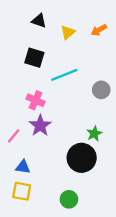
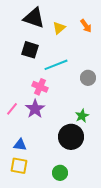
black triangle: (39, 21) -> (34, 18), size x1.6
orange arrow: (99, 30) -> (86, 26), turned -96
pink cross: (36, 100) -> (40, 87), moved
pink line: (14, 136) -> (12, 109), moved

